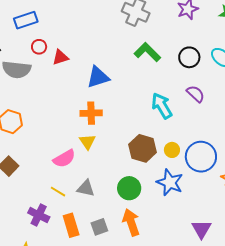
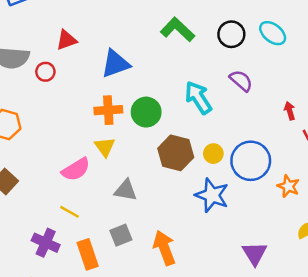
red circle: (39, 47) -> (45, 72), moved
gray triangle: (86, 188) -> (126, 190), moved
green circle: (129, 188) -> (146, 112), moved
gray square: (99, 227) -> (121, 235), moved

